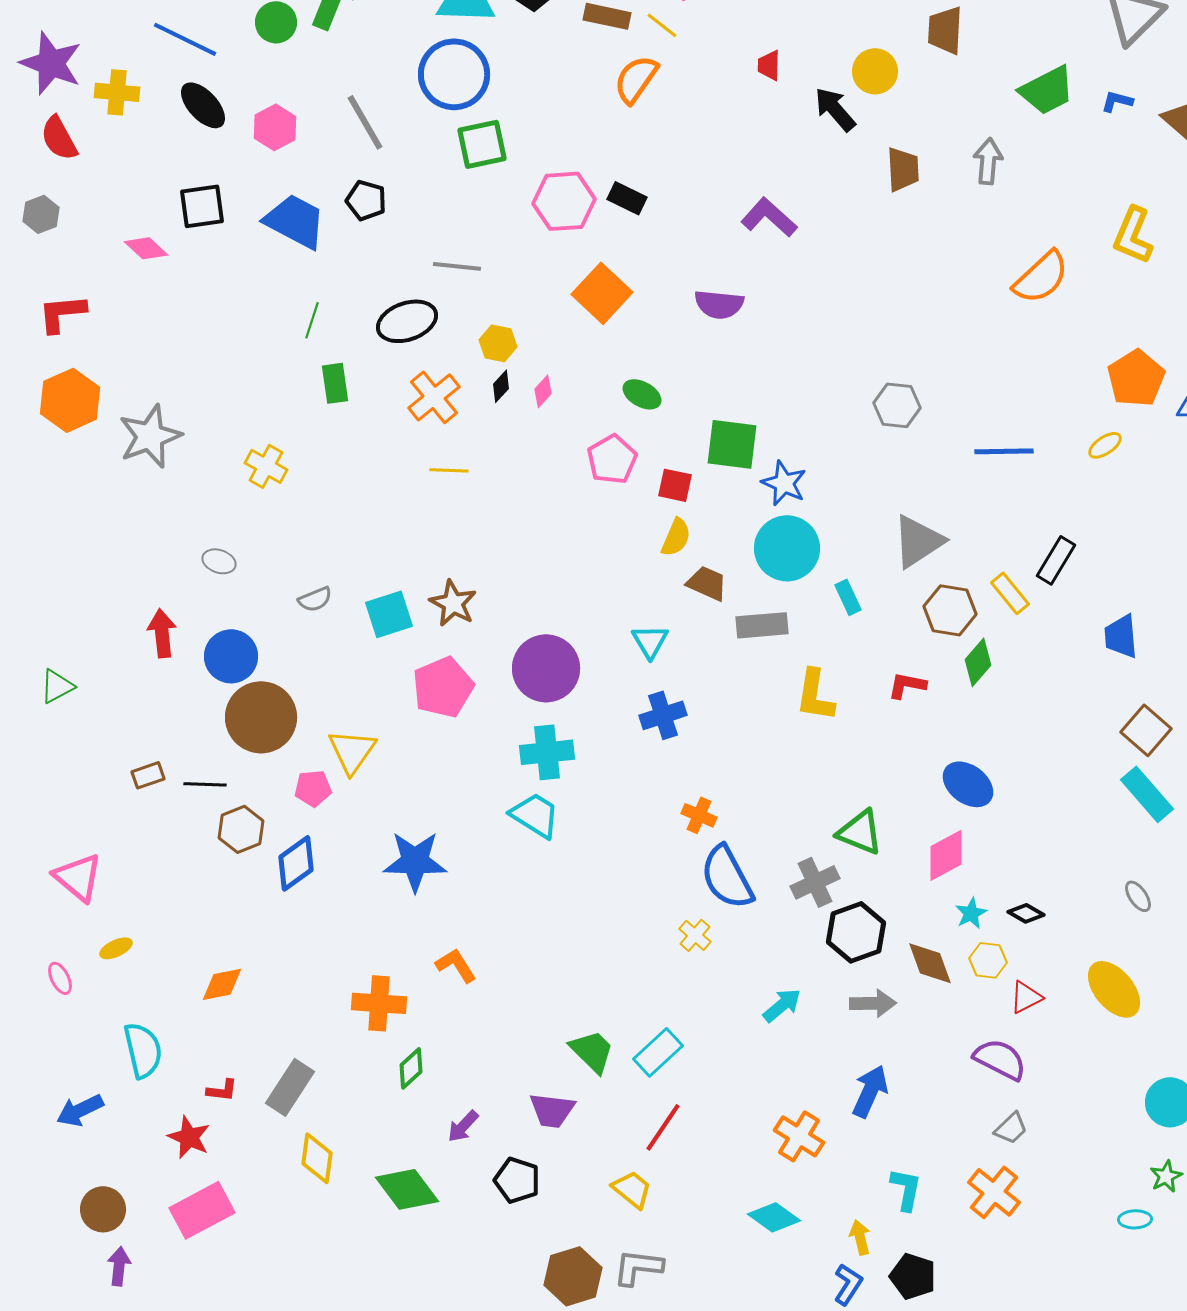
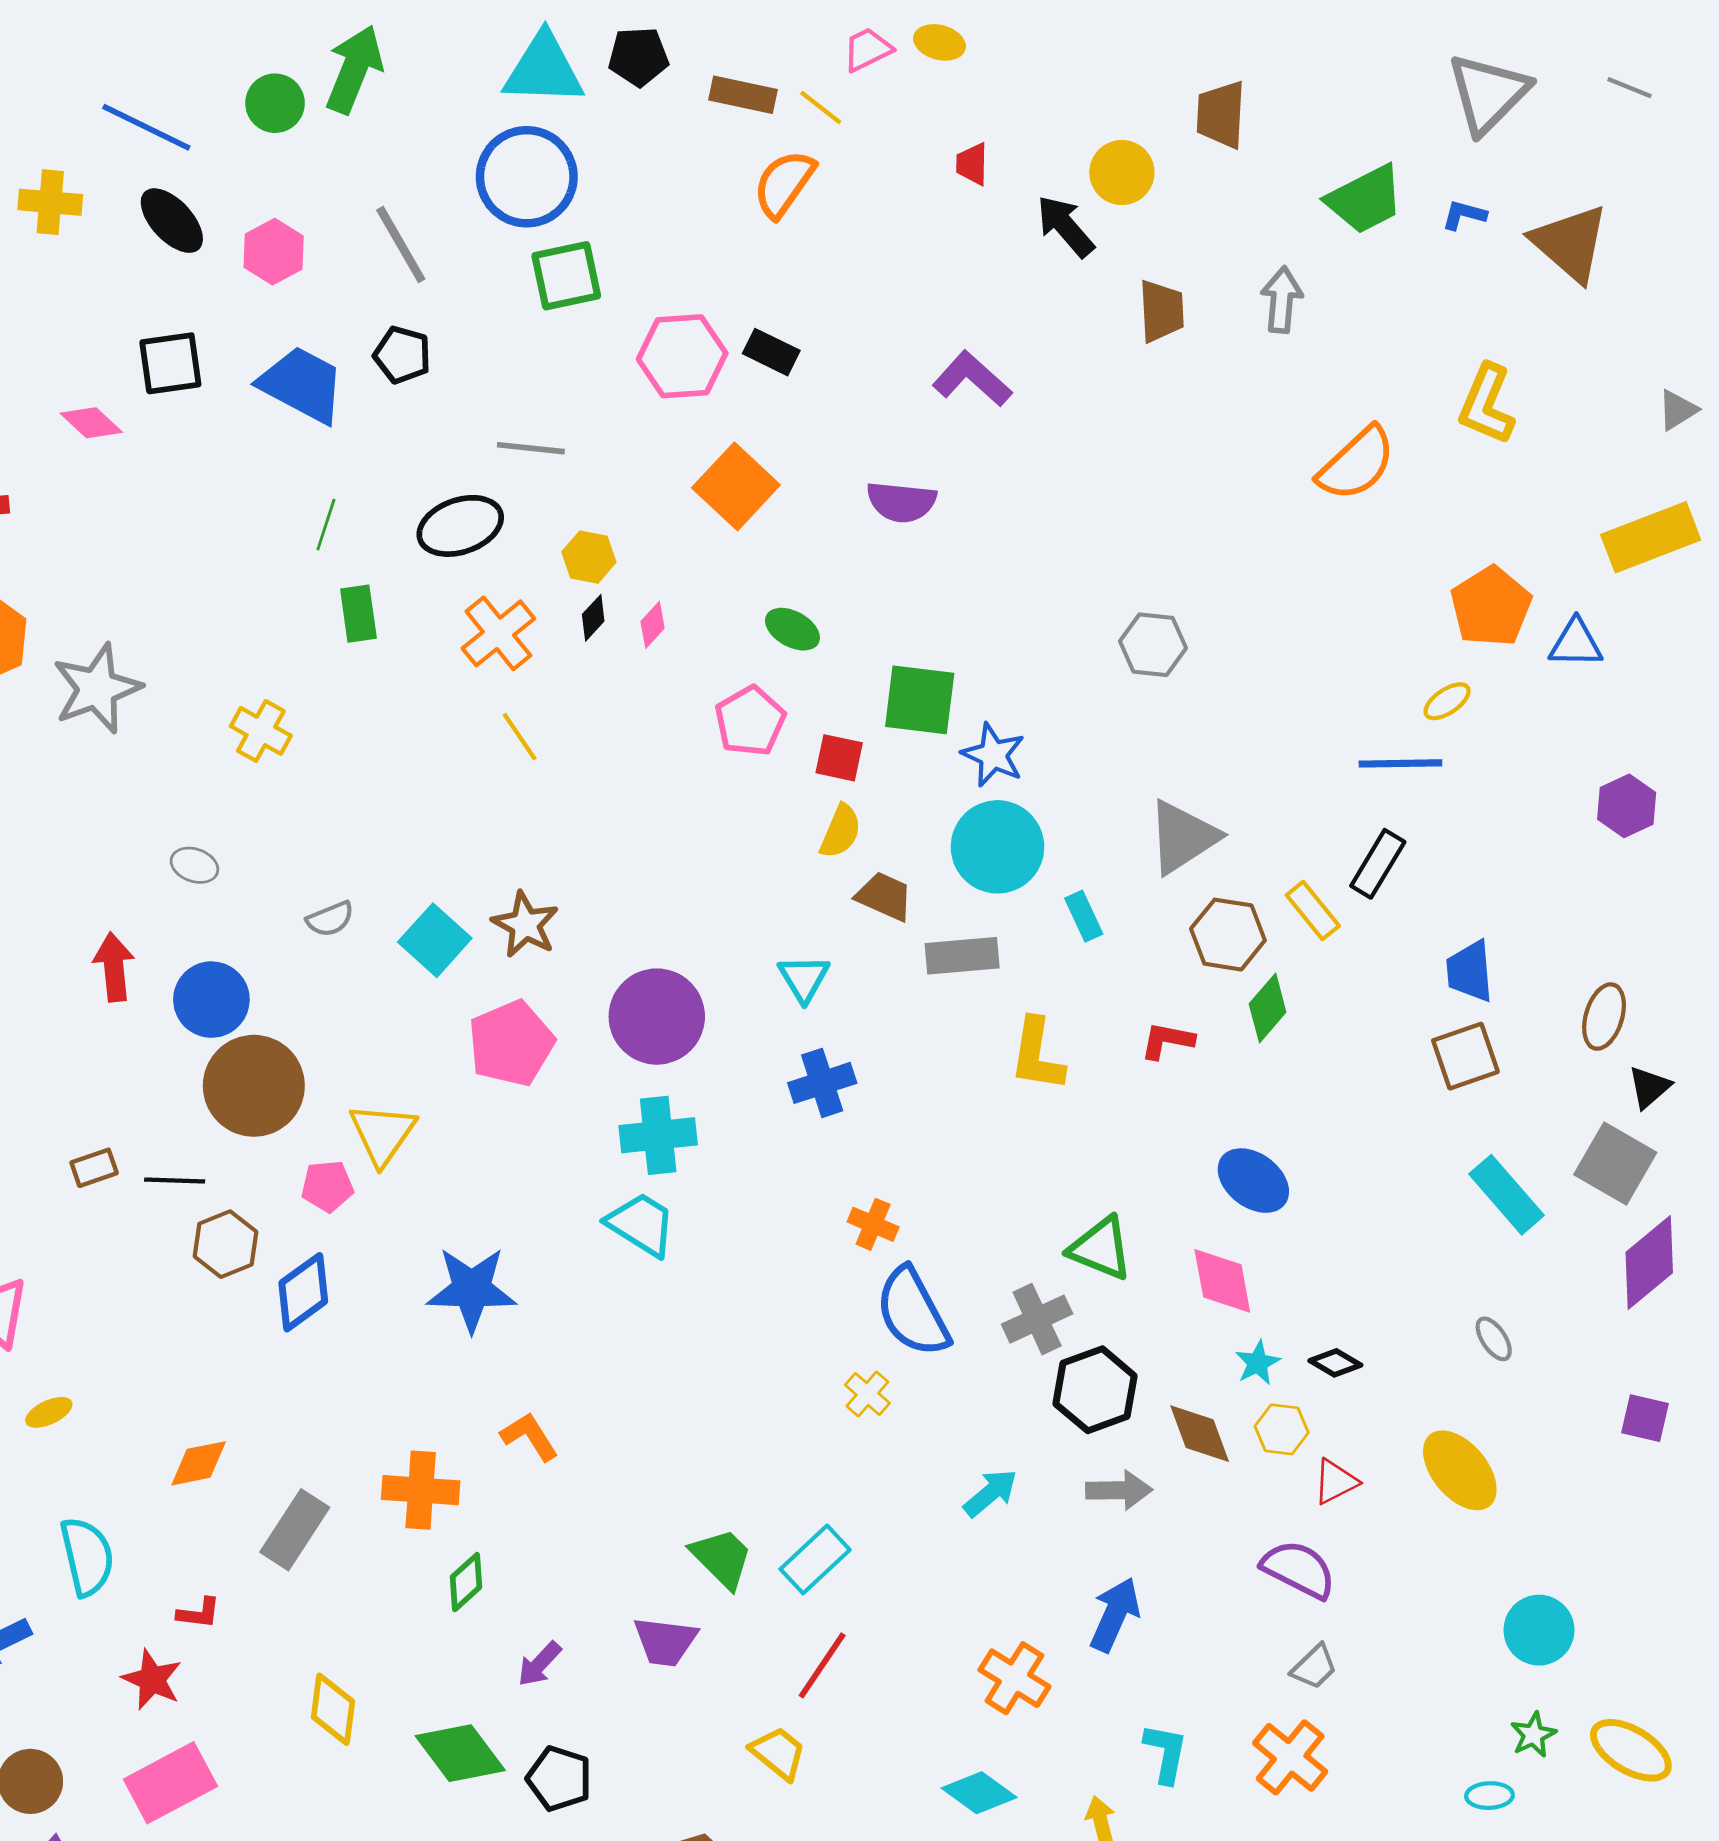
blue line: (1004, 451) -> (1400, 763), moved
yellow line: (449, 470) -> (520, 737), turned 54
cyan square: (389, 614) -> (435, 940), turned -30
brown square: (1146, 730) -> (1465, 1056), moved, turned 30
pink diamond: (946, 855) -> (1222, 1281), turned -72
gray rectangle: (290, 1087) -> (295, 1530), moved
black pentagon: (517, 1180) -> (559, 1779), moved

